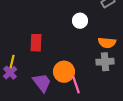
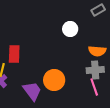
red rectangle: (36, 43) -> (14, 54), moved
pink line: (76, 85) -> (94, 87), moved

